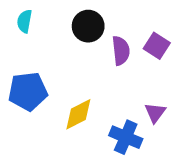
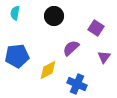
purple semicircle: (121, 51) -> (71, 48), moved, turned -126
purple triangle: (155, 113) -> (104, 57), moved

